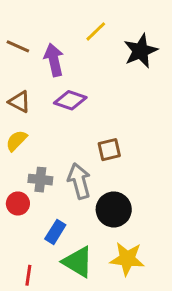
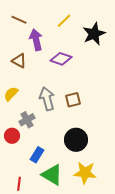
brown line: (18, 46) -> (19, 20), moved
purple diamond: (70, 100) -> (61, 59), moved
brown triangle: (19, 102) -> (19, 61), moved
gray cross: (40, 180) -> (27, 120), turned -35
gray arrow: (79, 181) -> (47, 99), moved

